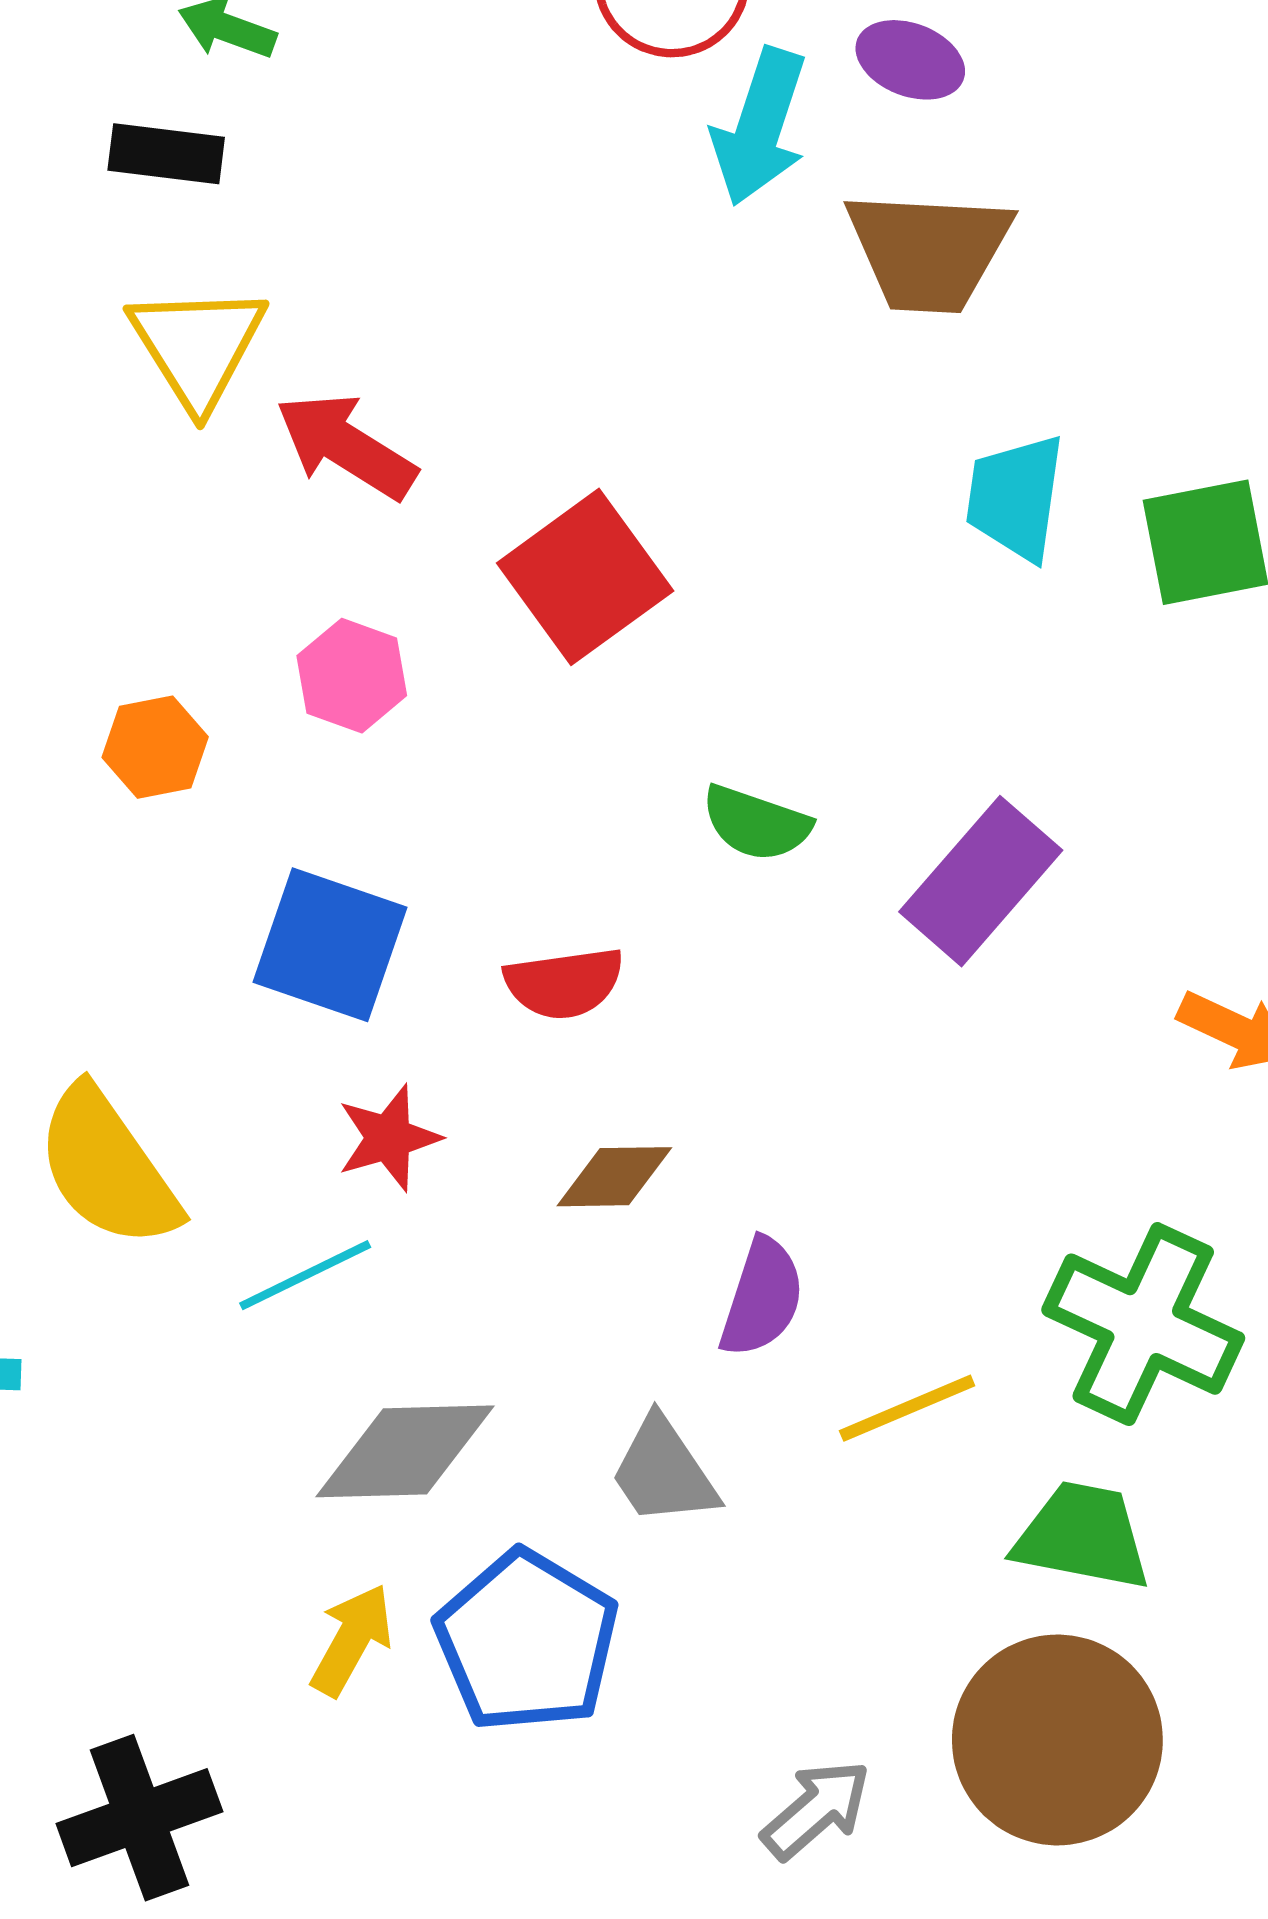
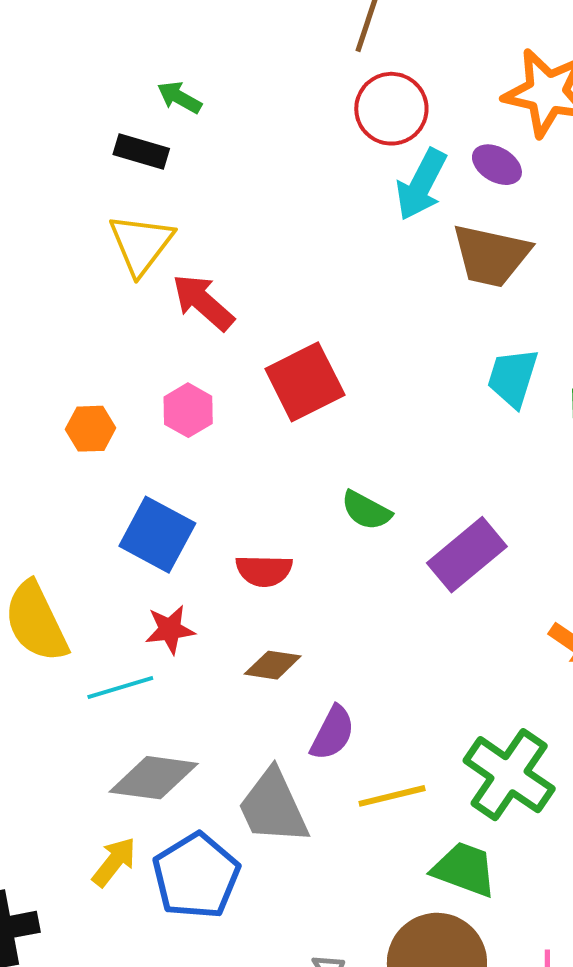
gray trapezoid: (664, 1472) -> (273, 807), size x1.4

